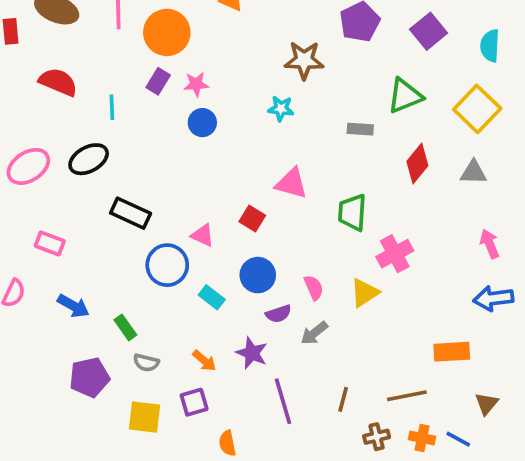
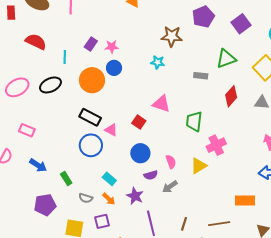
orange circle: (167, 32) -> (92, 80), moved
black rectangle: (131, 213) -> (90, 117), moved
cyan rectangle: (212, 297) -> (109, 179), moved
gray semicircle: (146, 363) -> (86, 198), moved

